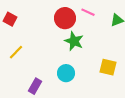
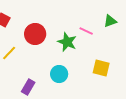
pink line: (88, 12) -> (86, 31), moved
red circle: (65, 18) -> (35, 34), moved

